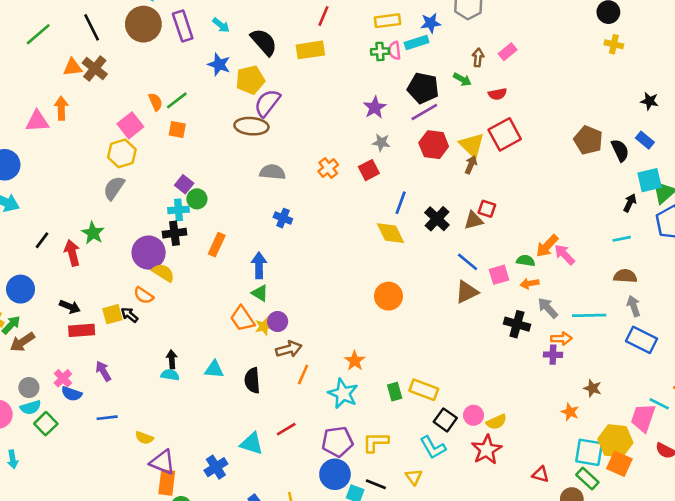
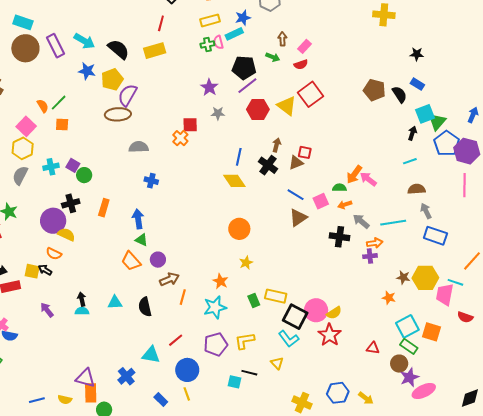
cyan arrow: (221, 25) -> (84, 41), size x1.5
yellow cross: (614, 44) -> (384, 15), size x1.5
pink rectangle: (508, 52) -> (305, 46), moved
brown arrow: (471, 165) -> (277, 145), moved
red square: (369, 170) -> (190, 125), moved, turned 35
cyan cross: (179, 210) -> (51, 167), moved
yellow square: (112, 314) -> (32, 271), turned 35
yellow star: (264, 326) -> (246, 263), moved
purple arrow: (103, 371) -> (47, 310), moved
cyan star: (343, 394) -> (215, 307), turned -30
pink circle: (473, 415) -> (316, 310), size x1.5
blue line: (107, 418) -> (37, 400), moved
black square: (445, 420) -> (295, 317), size x1.4
yellow semicircle: (144, 438) -> (65, 400), moved
yellow hexagon: (615, 441) -> (425, 278), moved
cyan square: (589, 452) -> (407, 326), turned -30
blue circle: (335, 474) -> (187, 370), moved

